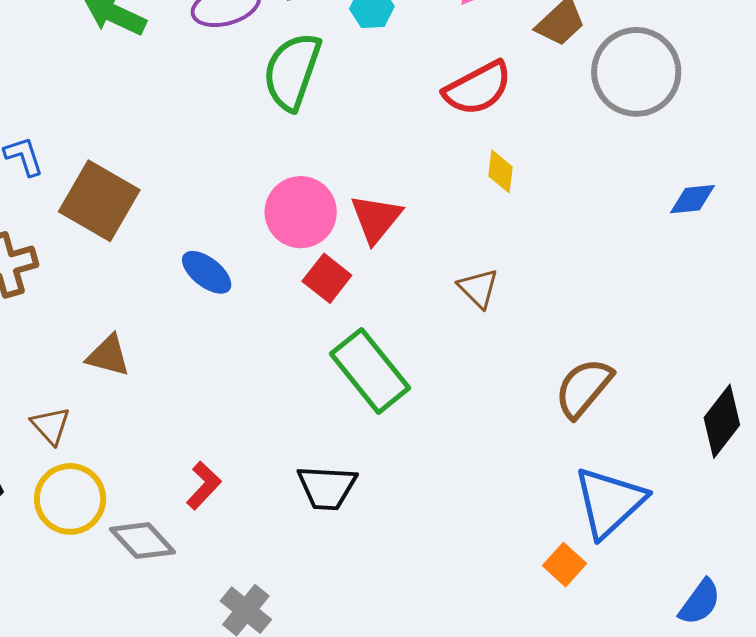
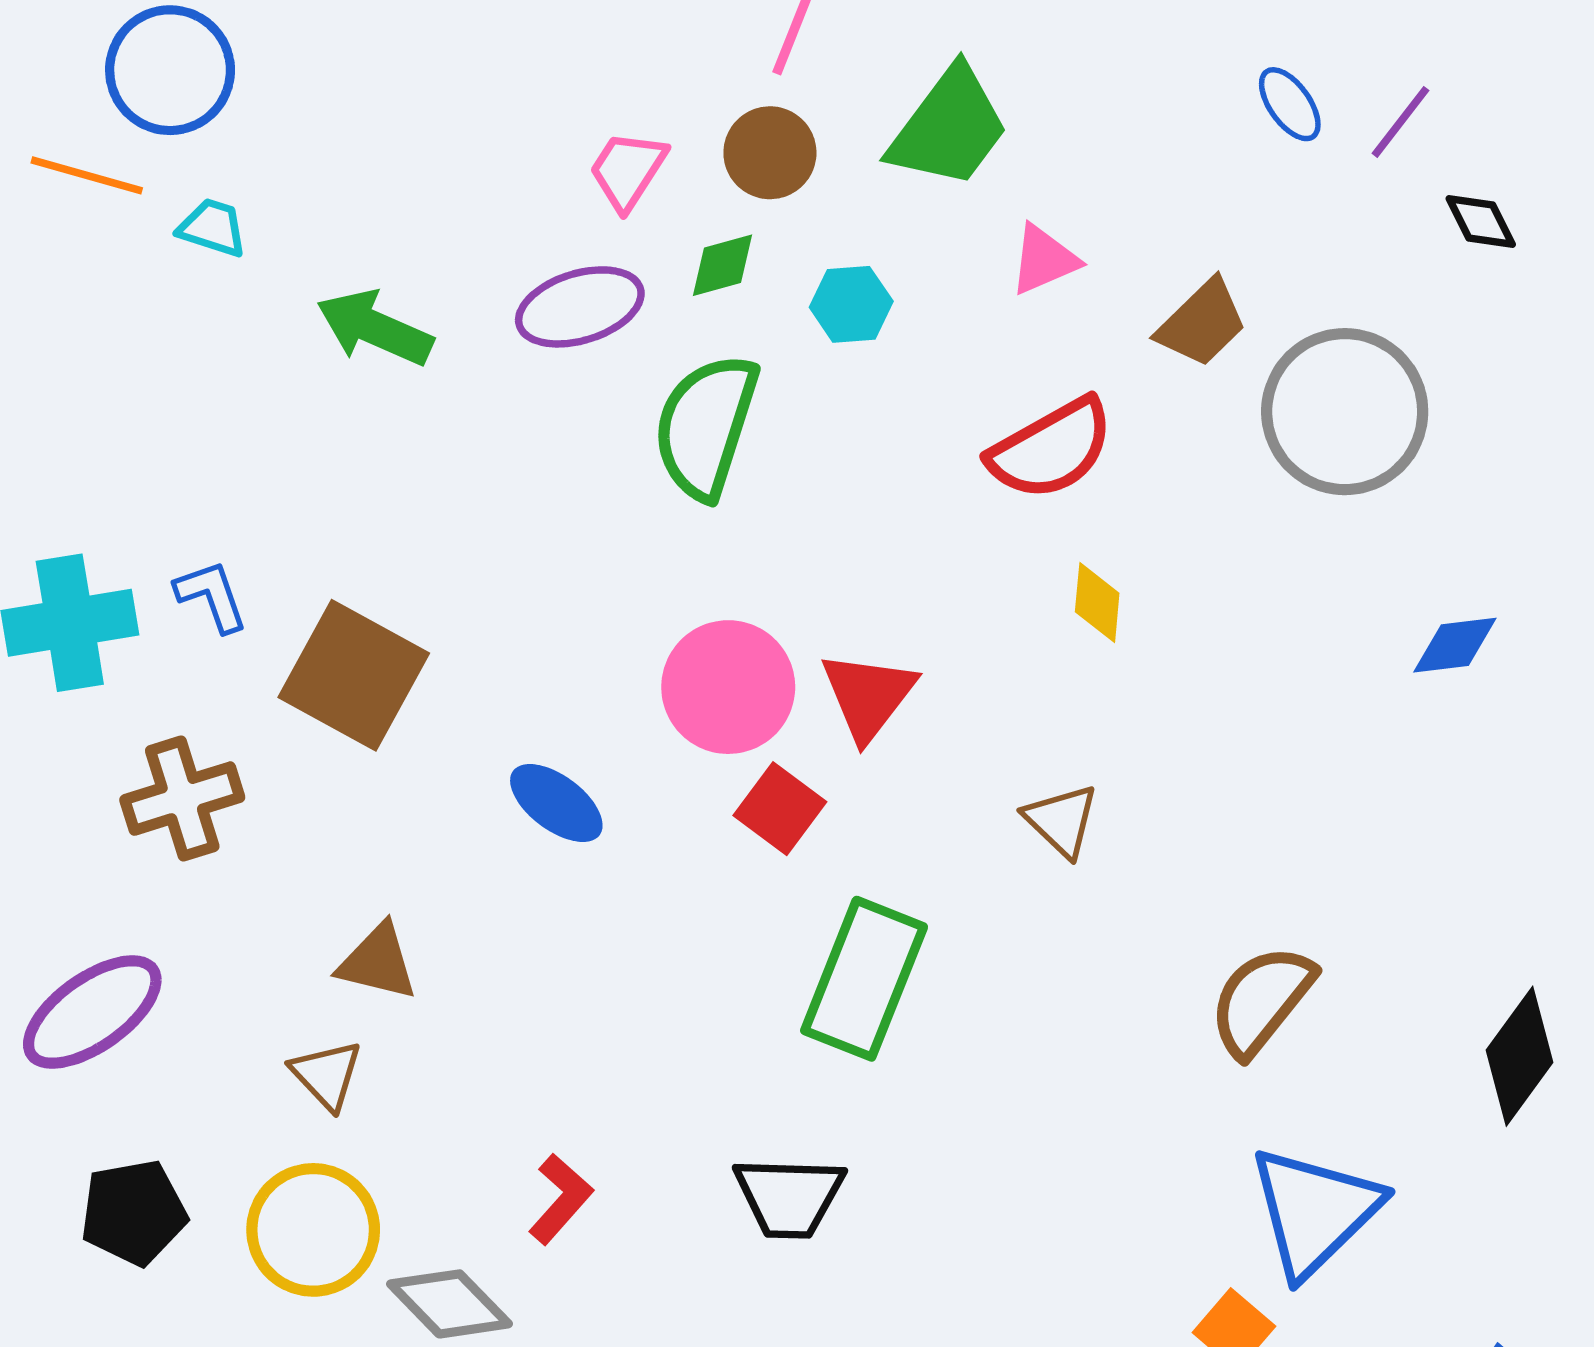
green rectangle: (370, 371) -> (864, 979), turned 62
brown triangle: (51, 426) -> (327, 1075), moved

